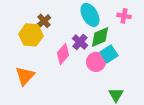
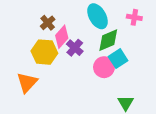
yellow hexagon: (31, 35) -> (44, 52), moved
purple cross: (80, 42) -> (75, 48), moved
pink diamond: (63, 54) -> (62, 37), moved

